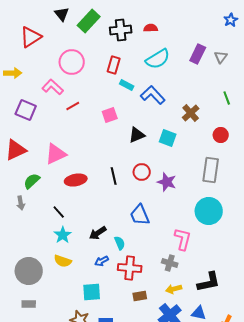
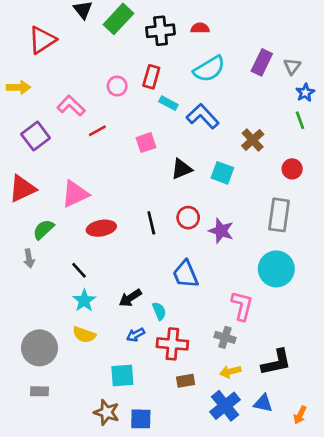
blue star: (231, 20) -> (305, 93), moved
pink circle: (72, 62) -> (117, 86), moved, size x0.6
purple square: (26, 110) -> (36, 136), turned 30

